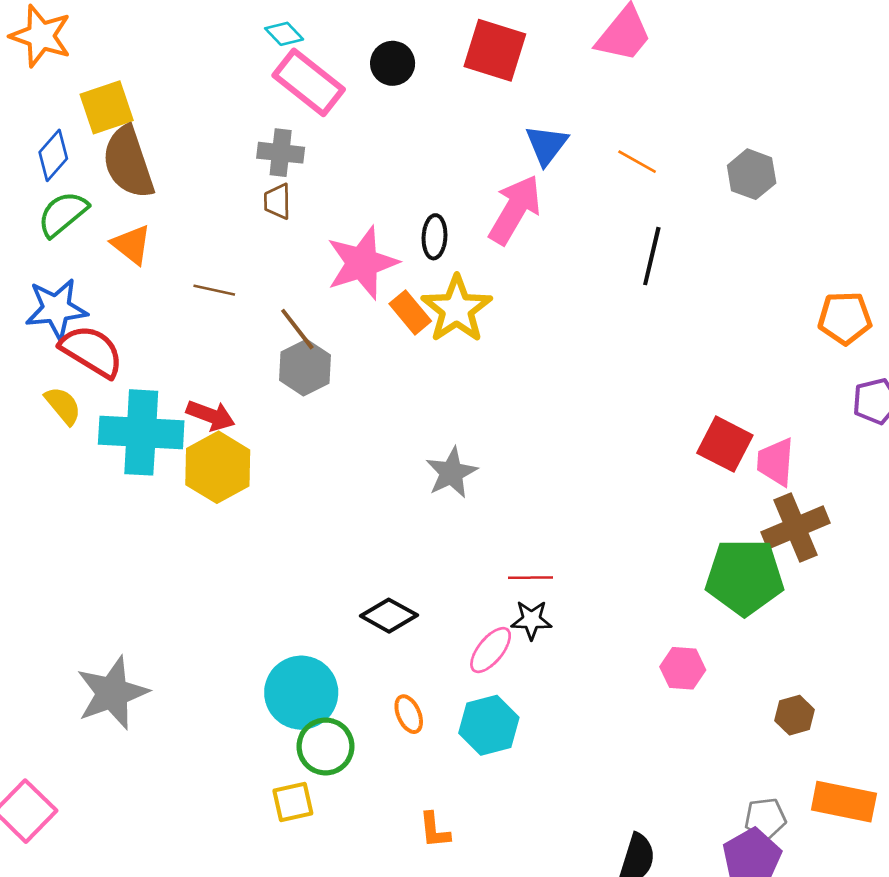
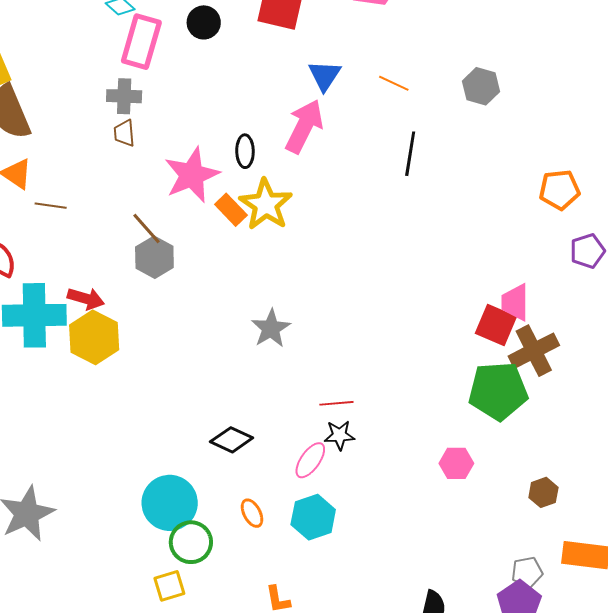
pink rectangle: (309, 82) -> (141, 42), turned 72
brown line: (214, 290) -> (51, 206), moved
red square: (725, 444) -> (496, 325), moved

